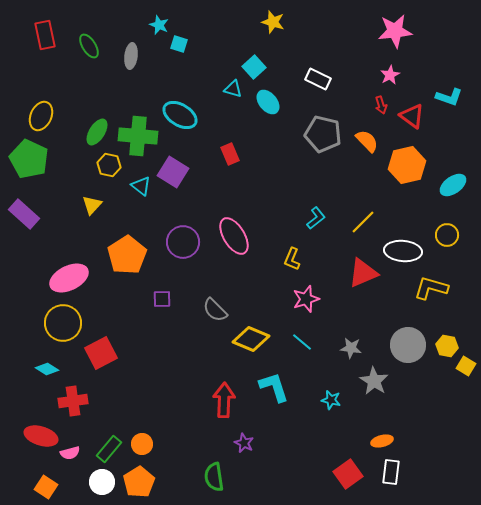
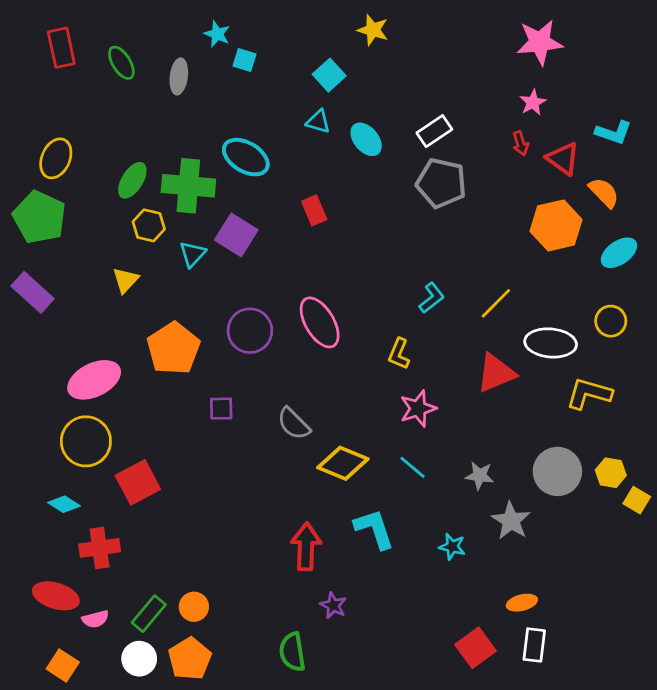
cyan square: (254, 67) -> (329, 75), moved
white rectangle: (318, 79) -> (434, 131), moved, turned -60
orange semicircle: (367, 141) -> (604, 193), moved
cyan triangle: (141, 186) -> (193, 254), turned 35

